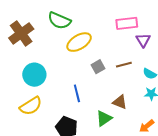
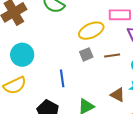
yellow ellipse: (79, 42) -> (91, 31), moved
brown triangle: (120, 102) -> (118, 95), moved

